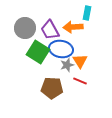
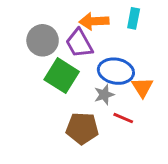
orange arrow: (73, 27) -> (94, 21), moved
blue ellipse: (61, 49) -> (116, 71), moved
orange triangle: (80, 61) -> (142, 87), moved

